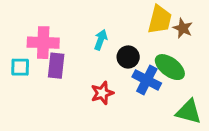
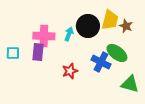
pink cross: (43, 43) -> (44, 36), moved
black circle: (128, 57) -> (88, 26), moved, size x1.5

